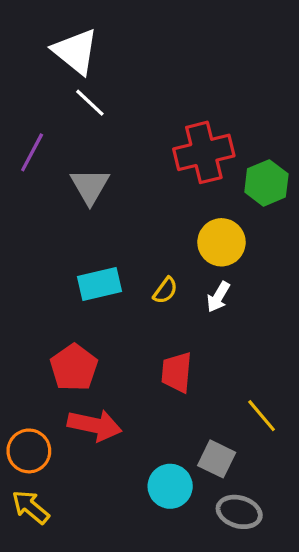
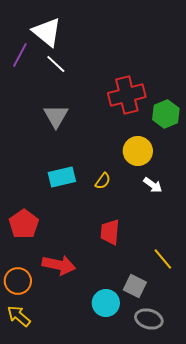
purple line: (32, 152) -> (20, 55), moved
white arrow: (218, 297) -> (153, 185), moved, turned -84
red pentagon: (74, 367) -> (24, 224), moved

